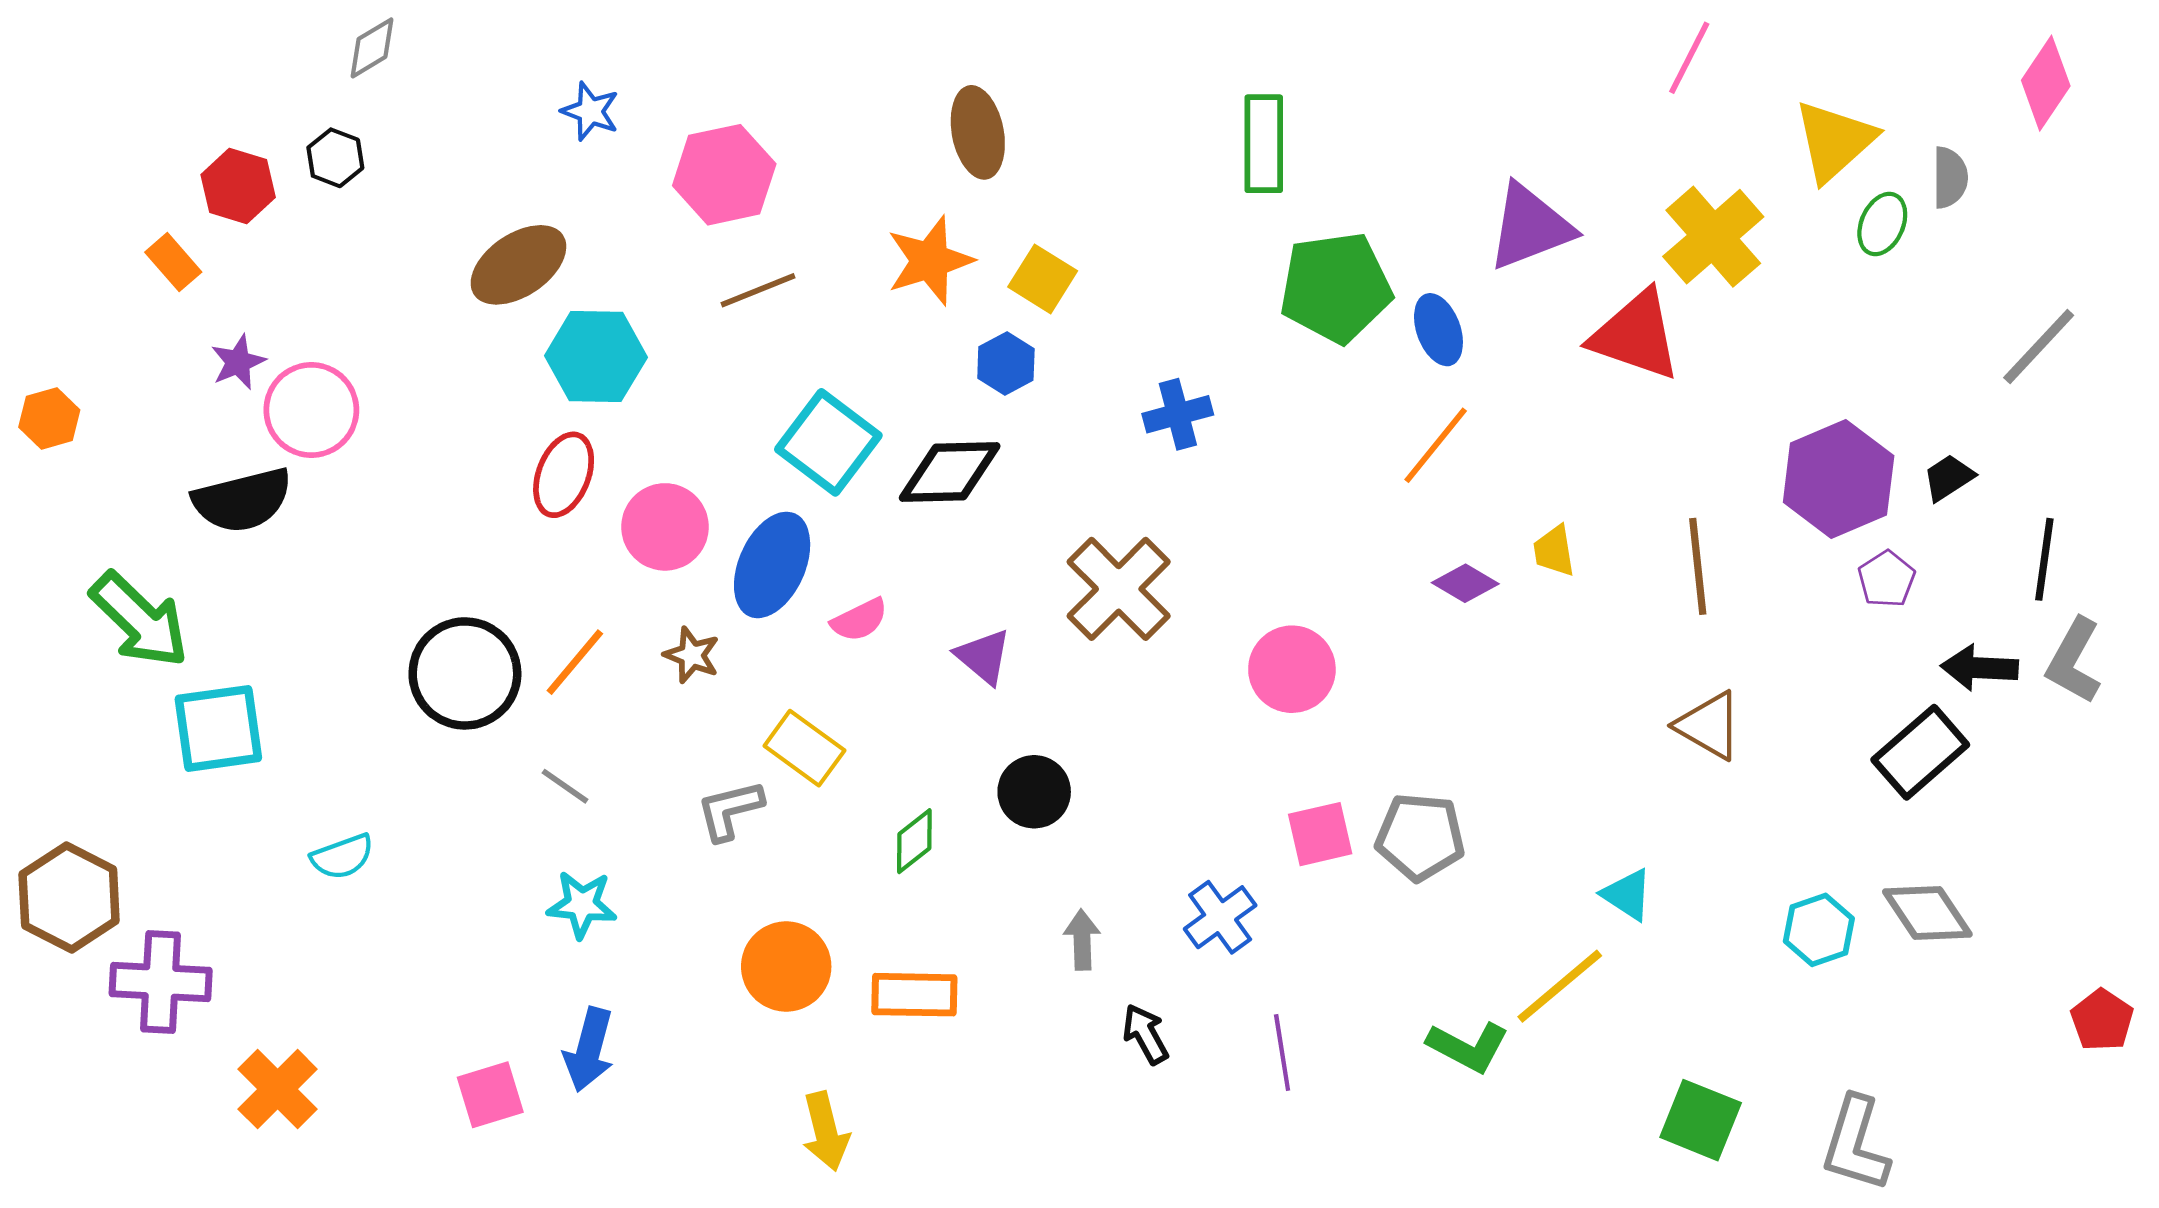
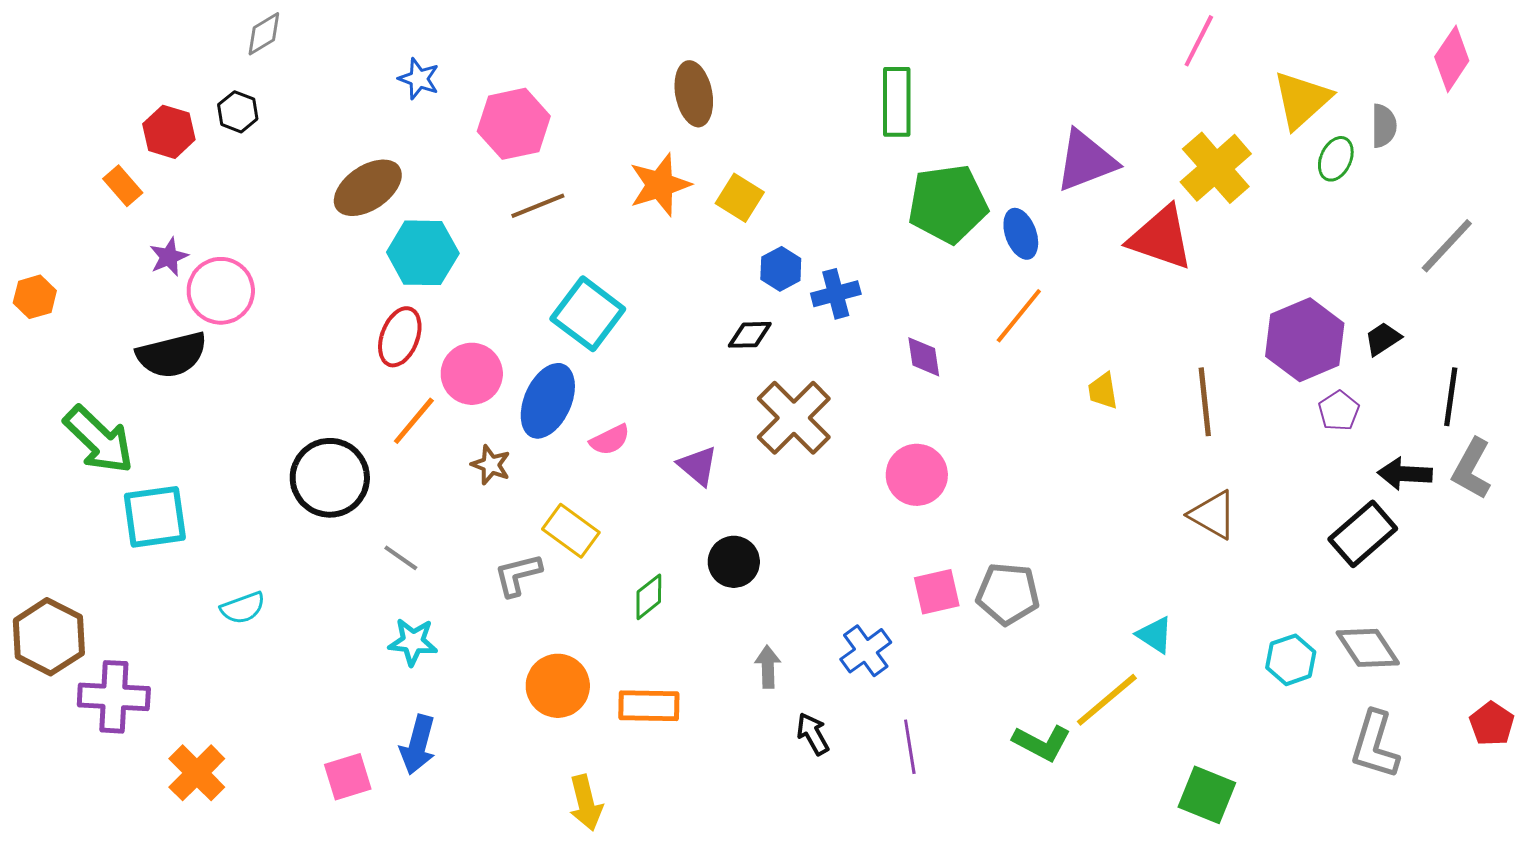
blue hexagon: (1006, 364) -> (781, 269), moved
black diamond: (950, 472) -> (750, 335), moved, size x0.6
purple diamond: (1465, 583) -> (924, 357), moved, turned 51
orange line: (575, 662) -> (414, 421), moved
gray L-shape: (1856, 1144) -> (1375, 745), moved

